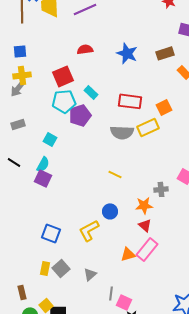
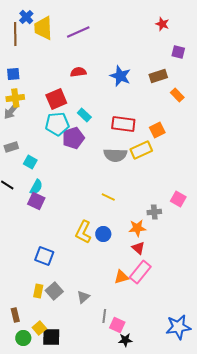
cyan square: (50, 139) -> (30, 162), moved
yellow L-shape: (89, 230) -> (83, 232), moved, turned -35

